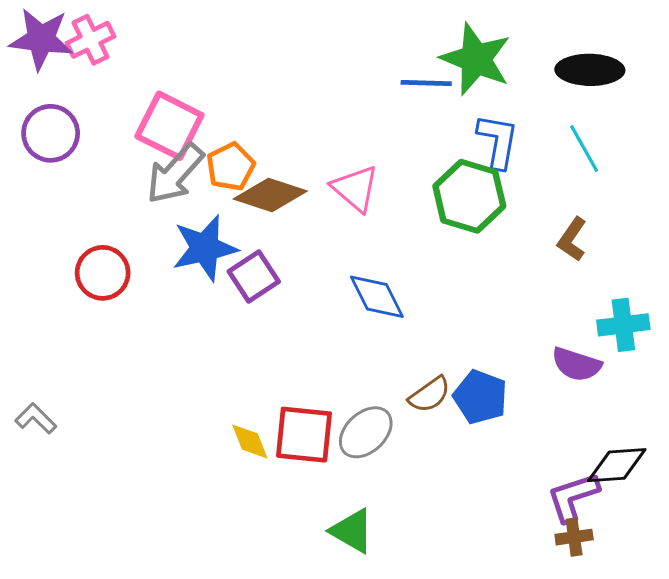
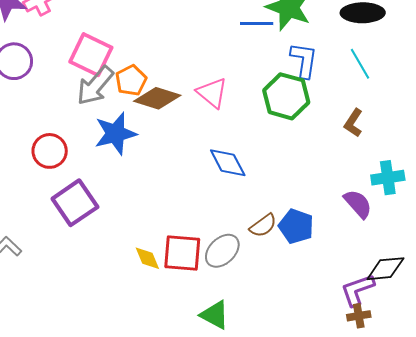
purple square: (254, 277) -> (75, 203), moved, size x1.4
purple semicircle: (576, 364) -> (358, 204), turned -148

